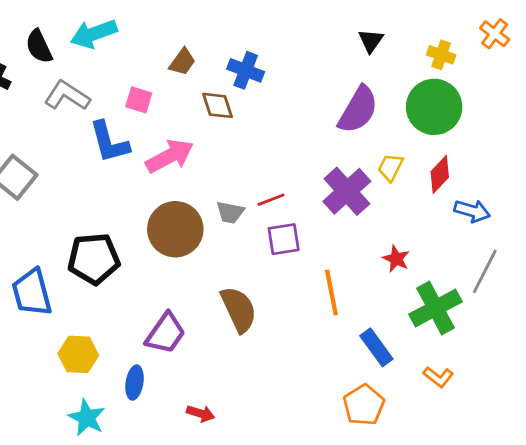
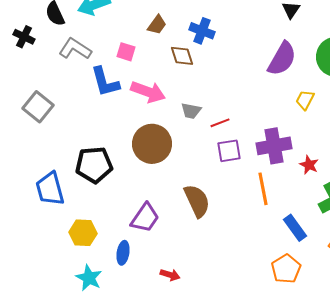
pink arrow: (170, 156) -> (148, 92), turned 48
purple cross: (347, 191) -> (274, 146), moved, turned 32
gray trapezoid: (230, 212) -> (191, 111), moved

